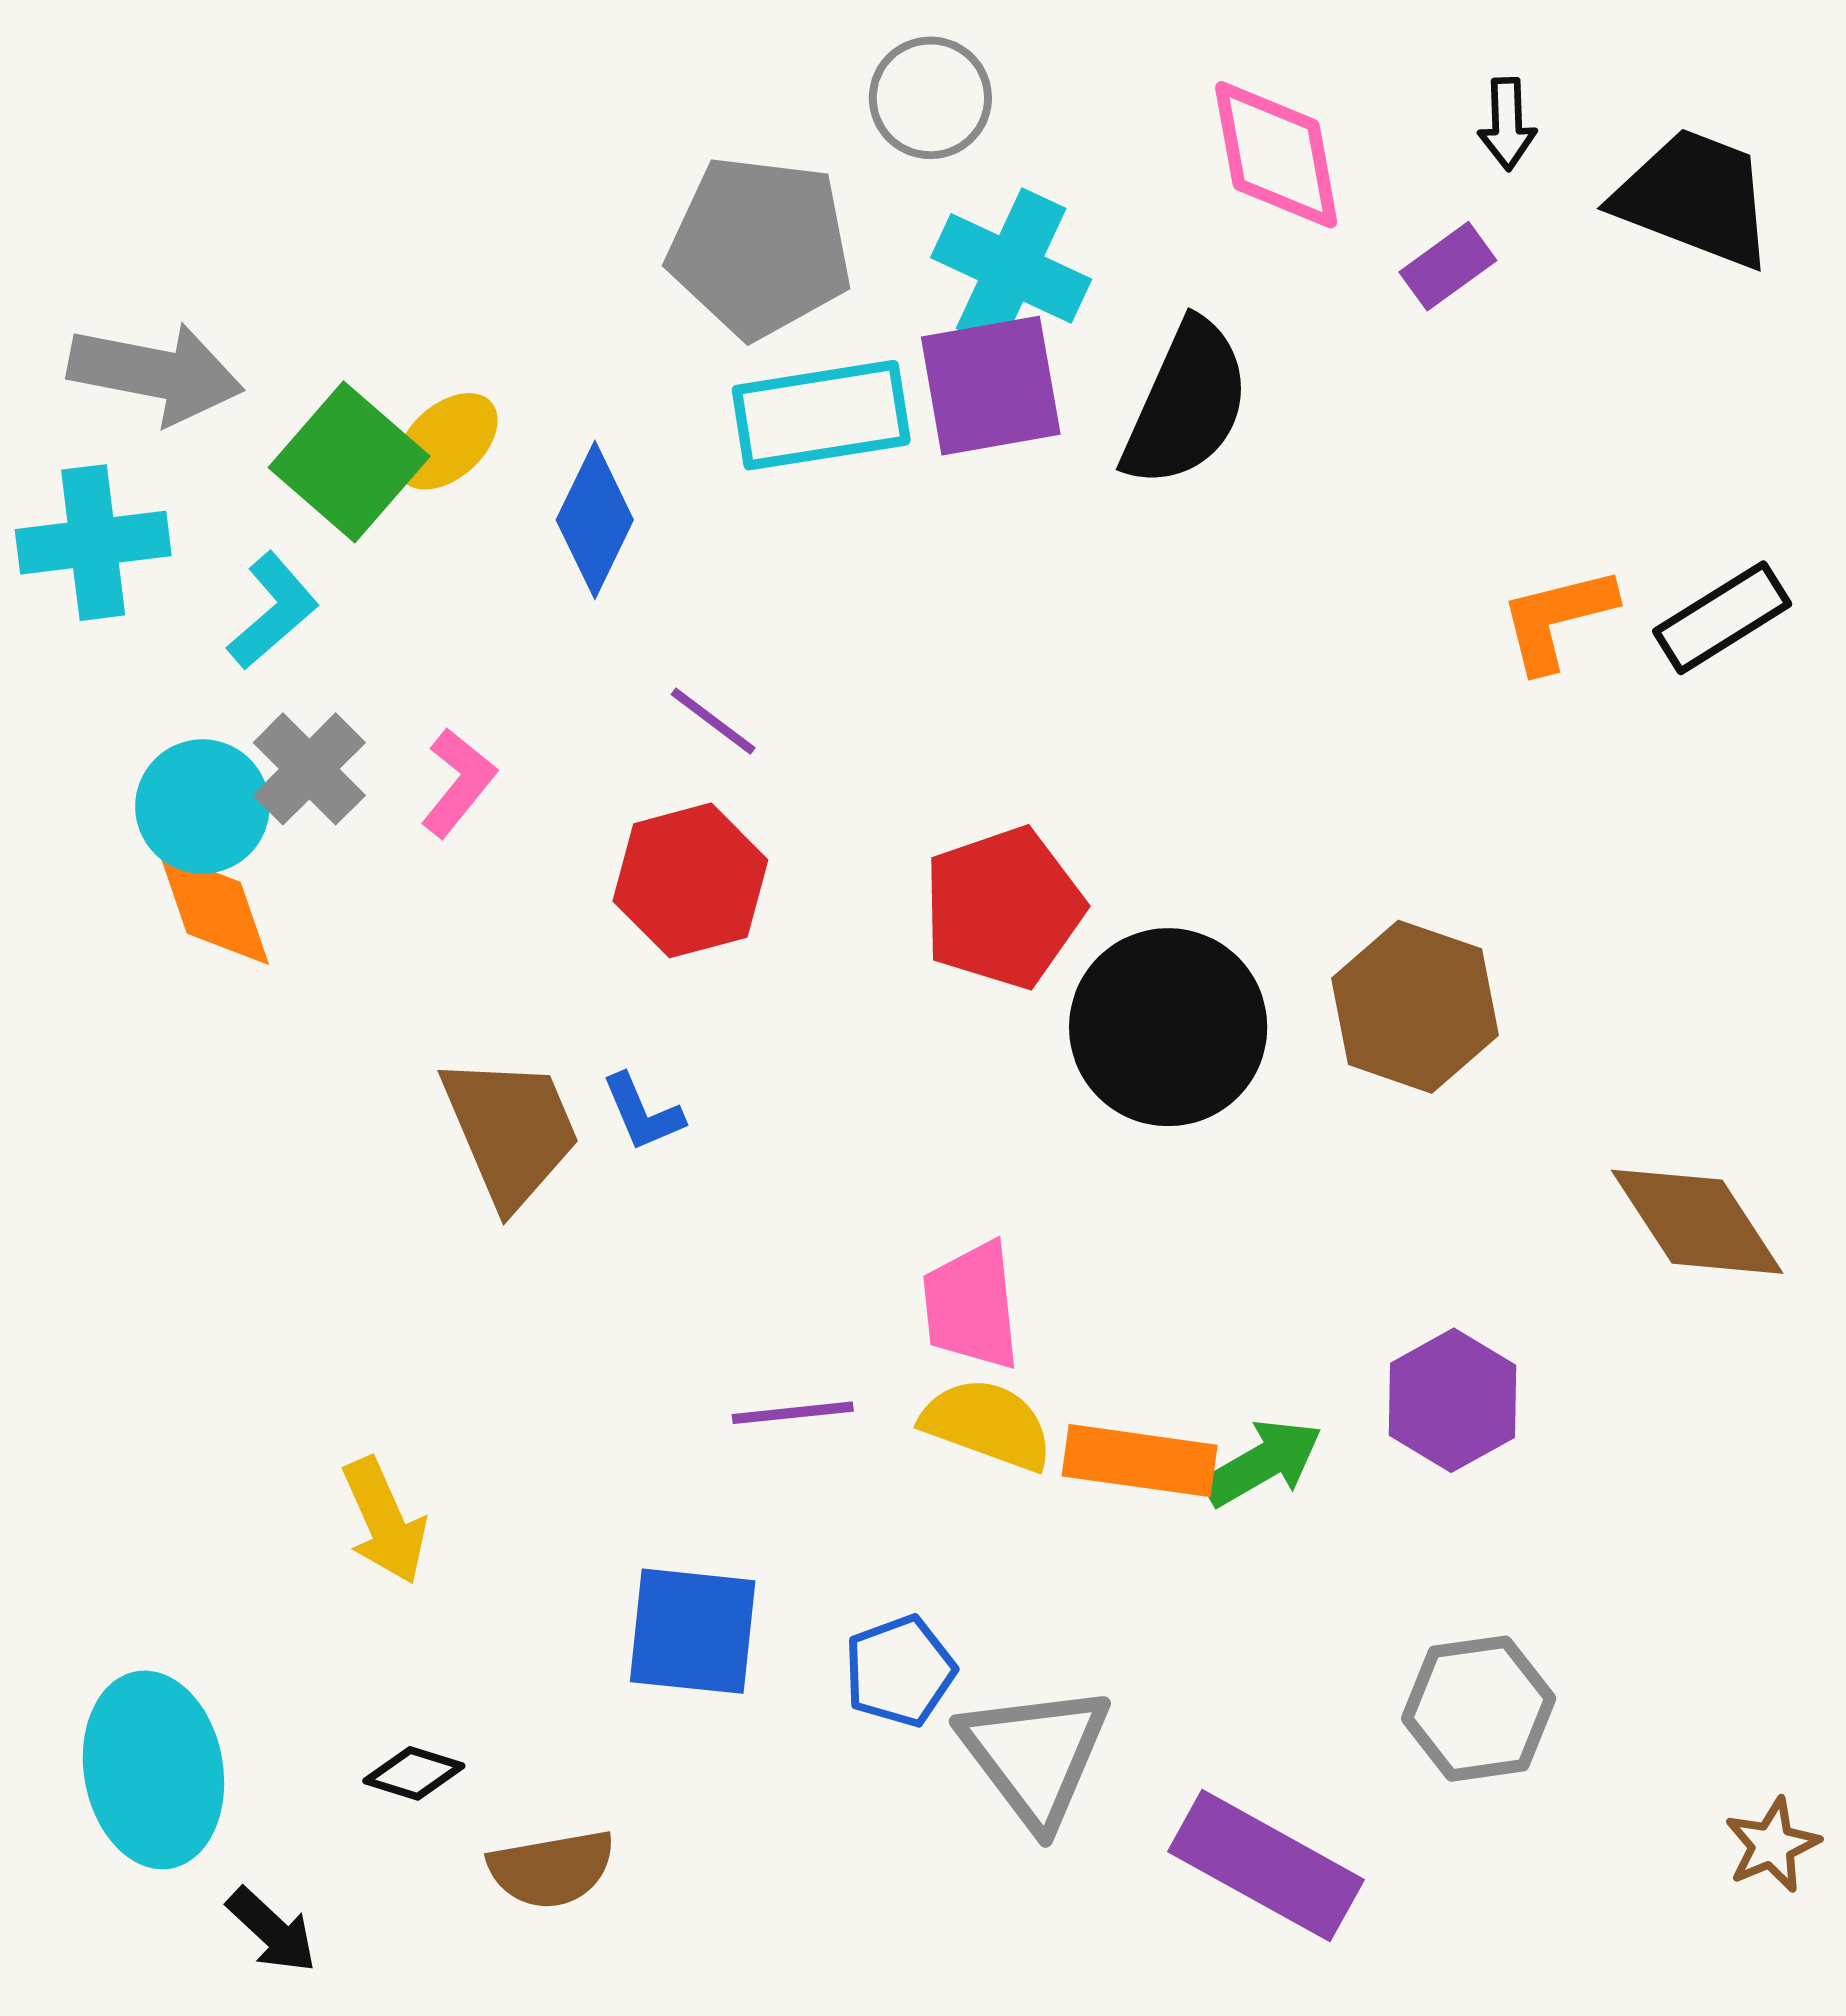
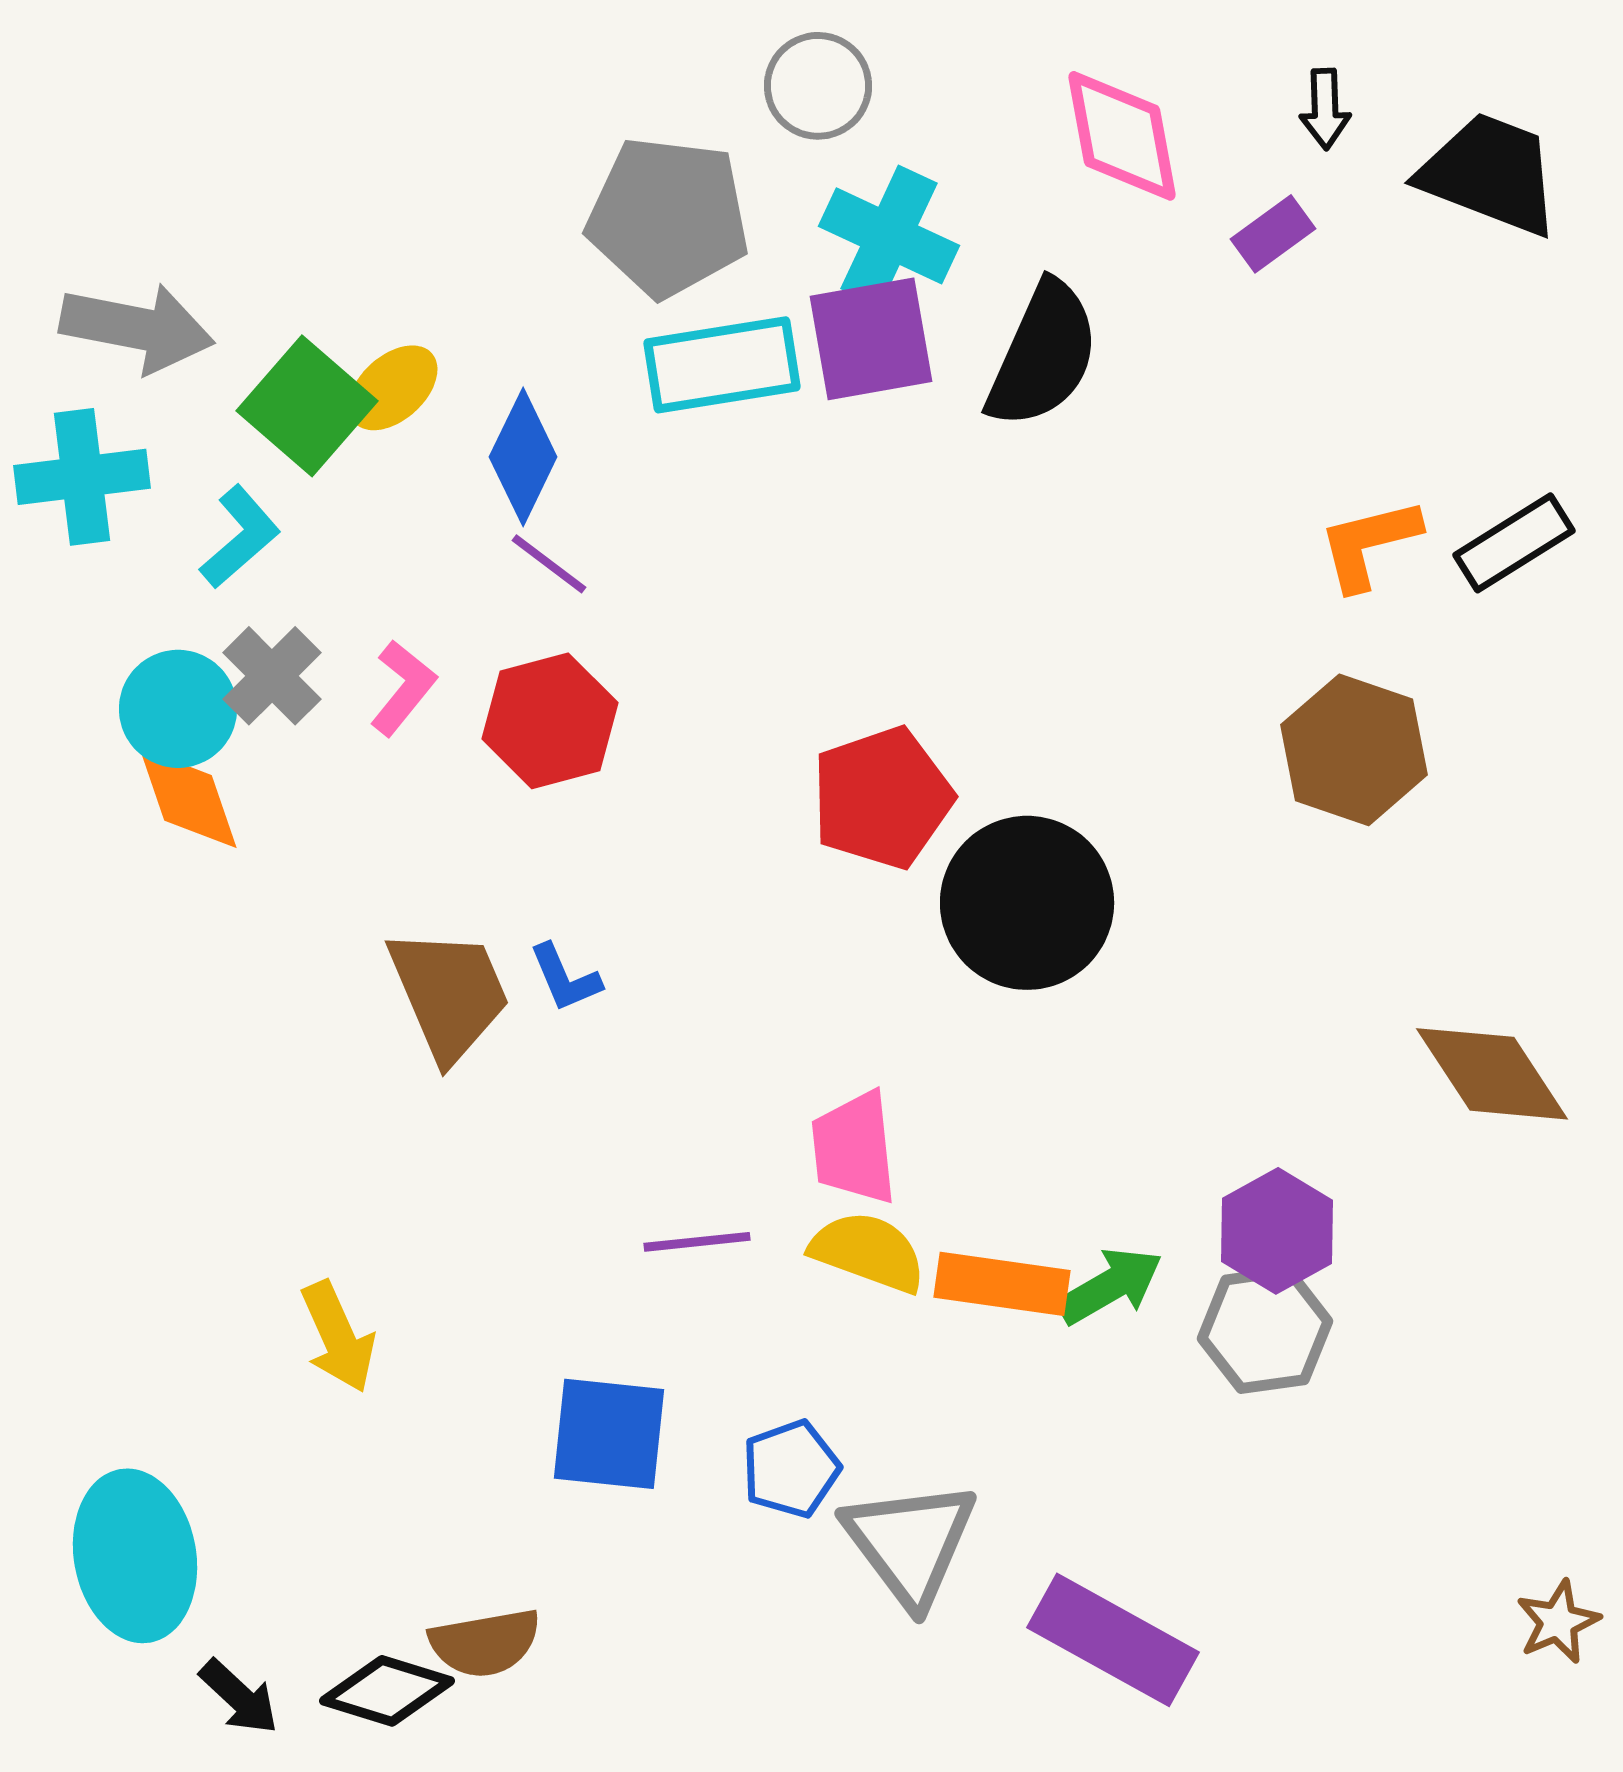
purple line: (713, 721) -> (549, 564), moved
red hexagon: (690, 880) -> (550, 721), moved
brown hexagon: (1415, 1007) -> (1354, 750), moved
gray hexagon: (1479, 1709) -> (1265, 1330), moved
black diamond: (414, 1773) -> (387, 1691), moved, size x1.5

